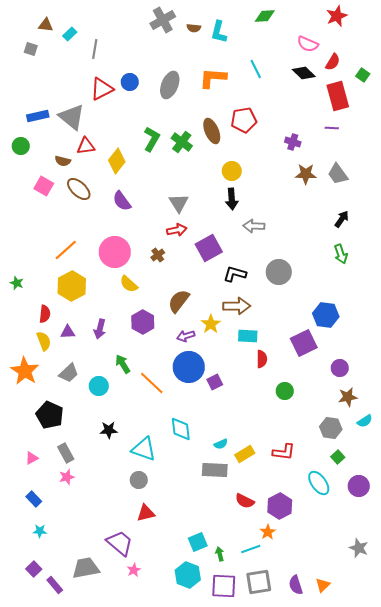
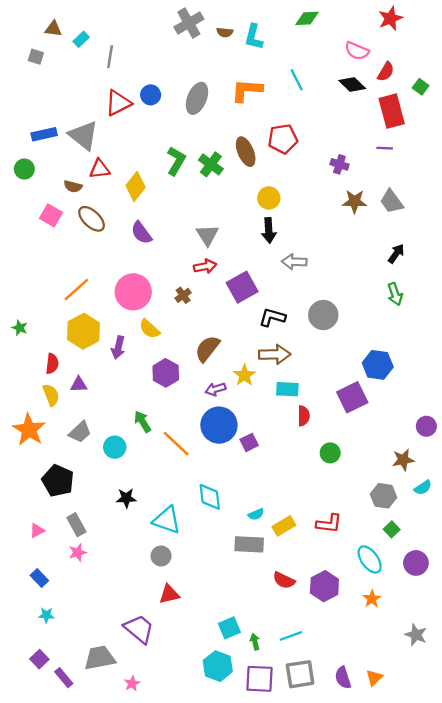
purple arrow: (100, 329) -> (118, 347), moved
purple circle: (340, 368) -> (426, 426), moved
orange star: (268, 532) -> (372, 599), moved
pink star: (134, 570) -> (132, 683), moved

